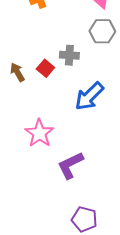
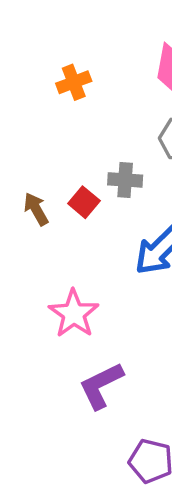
purple L-shape: (70, 165) -> (101, 386), moved

